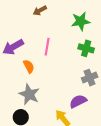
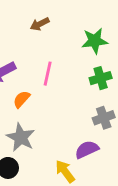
green cross: (86, 48) -> (101, 78), turned -35
orange semicircle: (29, 66) -> (22, 99), turned -112

